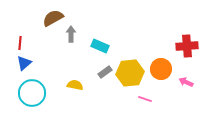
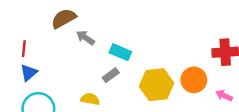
gray arrow: (71, 34) -> (85, 38), turned -56
gray rectangle: (105, 72) -> (111, 75), moved

